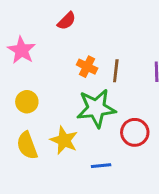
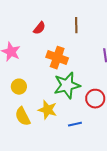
orange cross: (87, 67) -> (57, 58), size x1.5
brown line: (116, 71) -> (76, 25), moved

